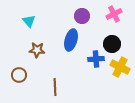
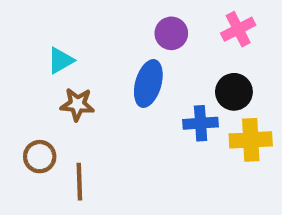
cyan triangle: (29, 21) -> (61, 60), moved, turned 40
yellow cross: (120, 67) -> (251, 140), turned -30
brown line: (55, 87) -> (79, 182), moved

